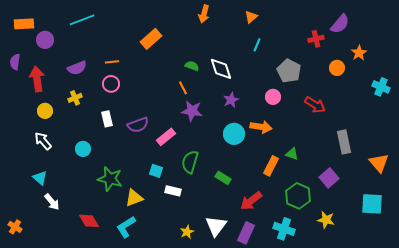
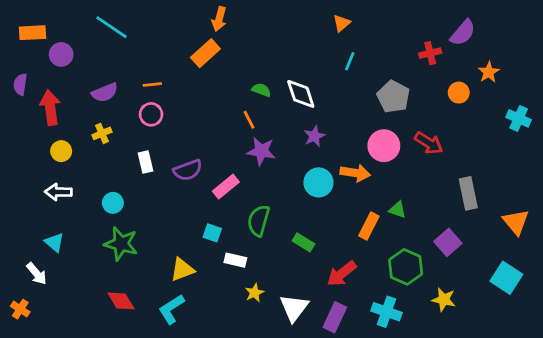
orange arrow: (204, 14) -> (219, 19), moved
cyan line: (82, 20) -> (112, 27), turned 55
pink circle: (273, 97) -> (384, 146), moved, size x1.5
white arrow: (43, 141) -> (58, 192), turned -48
green star: (110, 179) -> (121, 244), moved
white arrow: (52, 202) -> (37, 274), moved
cyan square: (372, 204) -> (506, 278), turned 30
yellow star: (187, 232) -> (254, 293), moved

